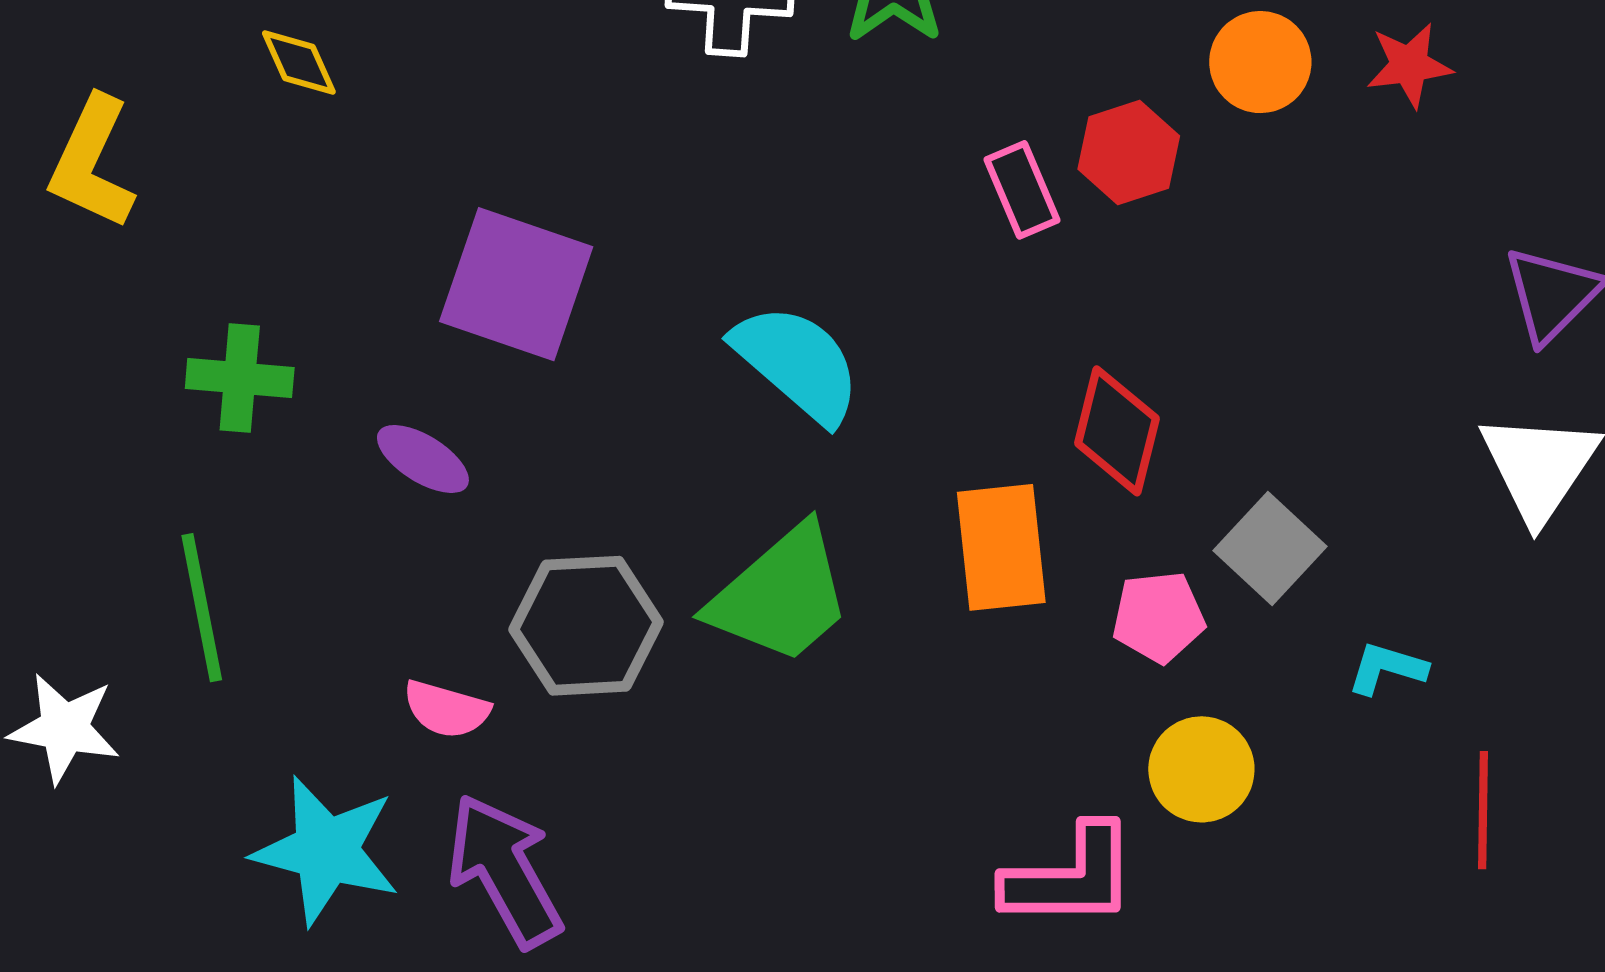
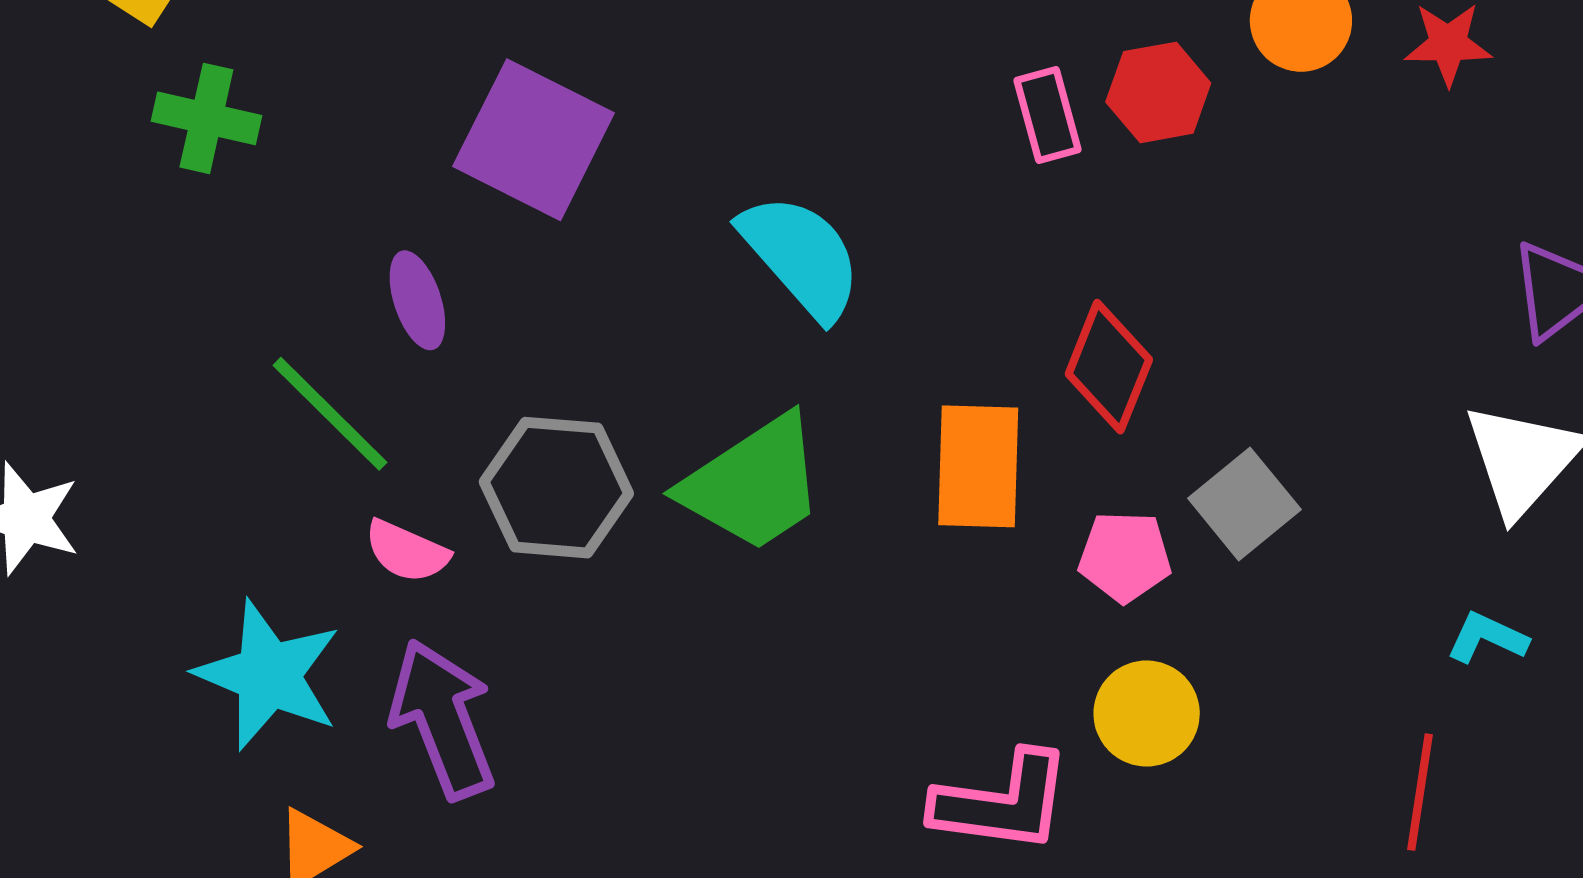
green cross: (240, 378) -> (206, 118), moved
purple ellipse: (423, 459) -> (417, 300), turned 32
green line: (202, 608) -> (330, 414), moved, turned -42
cyan L-shape: (1387, 668) -> (1487, 638), moved

